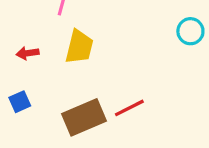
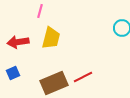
red arrow: (28, 53) -> (18, 42), size x1.5

